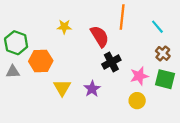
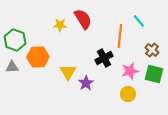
orange line: (122, 17) -> (120, 36), moved
cyan line: (157, 27) -> (139, 21), moved
red semicircle: (100, 36) -> (83, 19), moved
yellow triangle: (62, 88) -> (68, 72), moved

